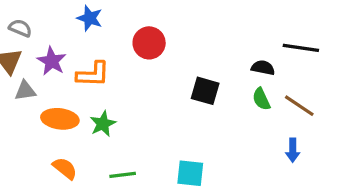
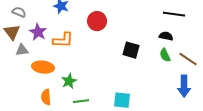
black line: (301, 48) -> (174, 14), moved
green star: (103, 124) -> (69, 81), moved
blue arrow: (293, 150) -> (184, 86), size x1.5
orange semicircle: (65, 168) -> (46, 97), turned -133

